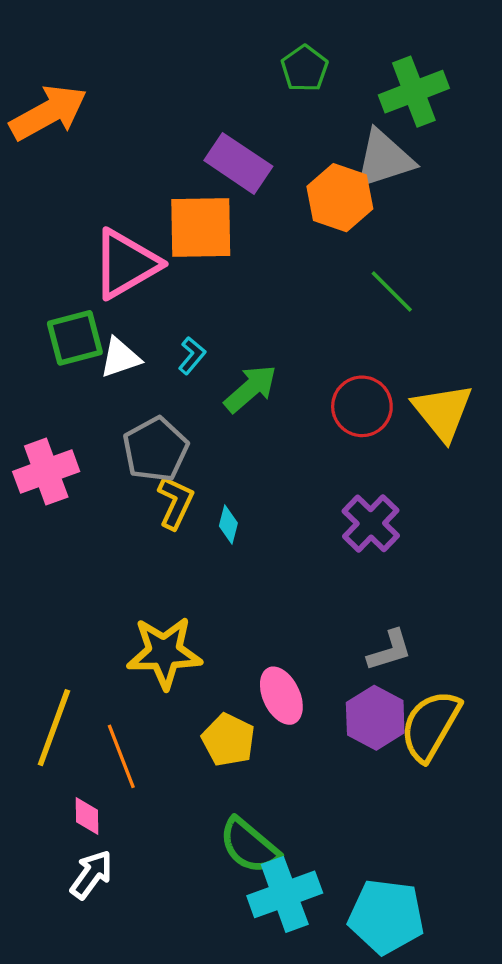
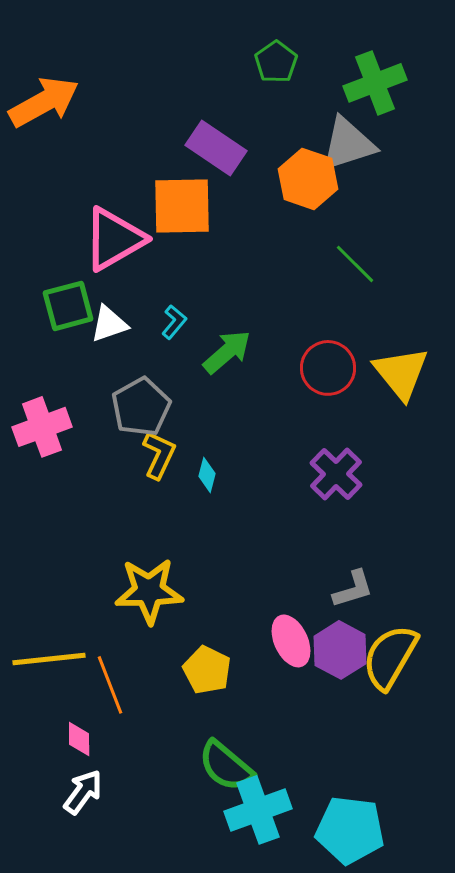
pink ellipse: (281, 696) -> (291, 641), moved
yellow line: (54, 728) -> (49, 659), turned 64

